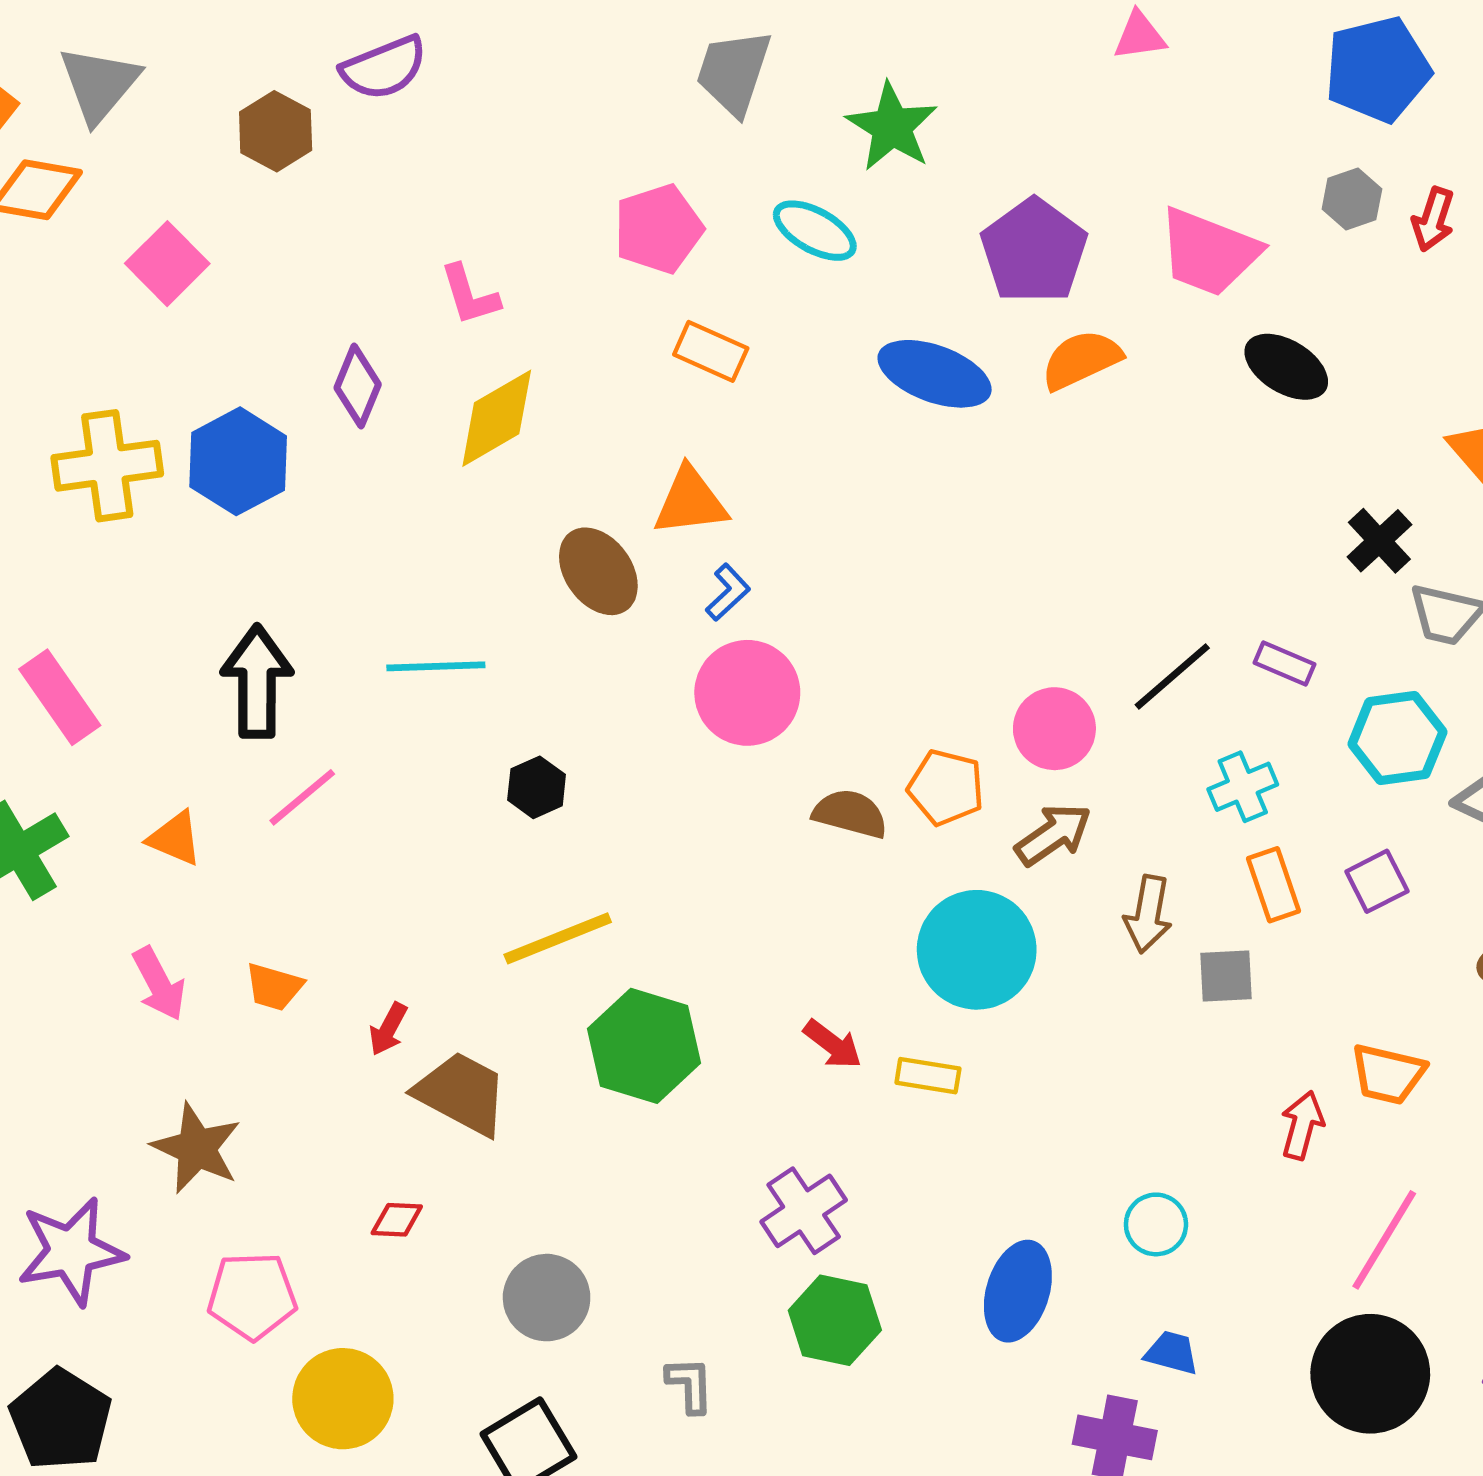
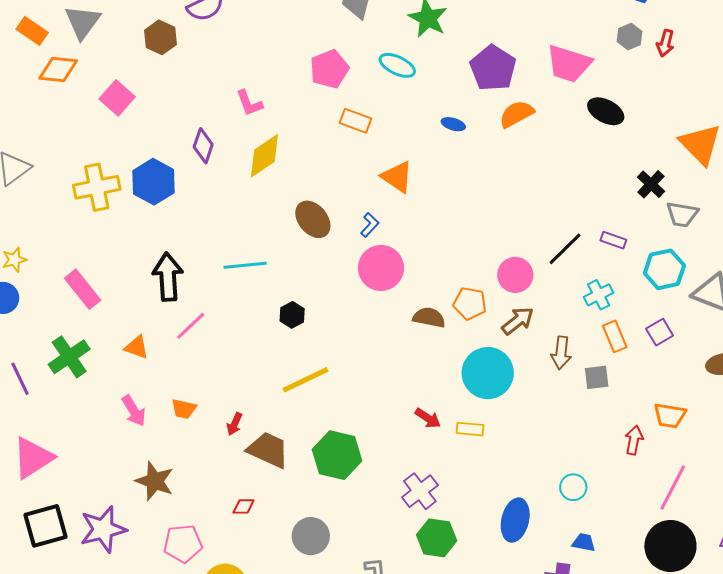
blue ellipse: (935, 374) -> (453, 124), size x0.5
orange triangle: (690, 502) -> (397, 177), moved, turned 45
green hexagon: (644, 1046) -> (337, 455), moved

